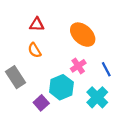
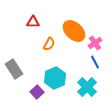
orange semicircle: (34, 50) -> (49, 44), moved, turned -120
pink cross: (78, 66) -> (95, 43), moved

